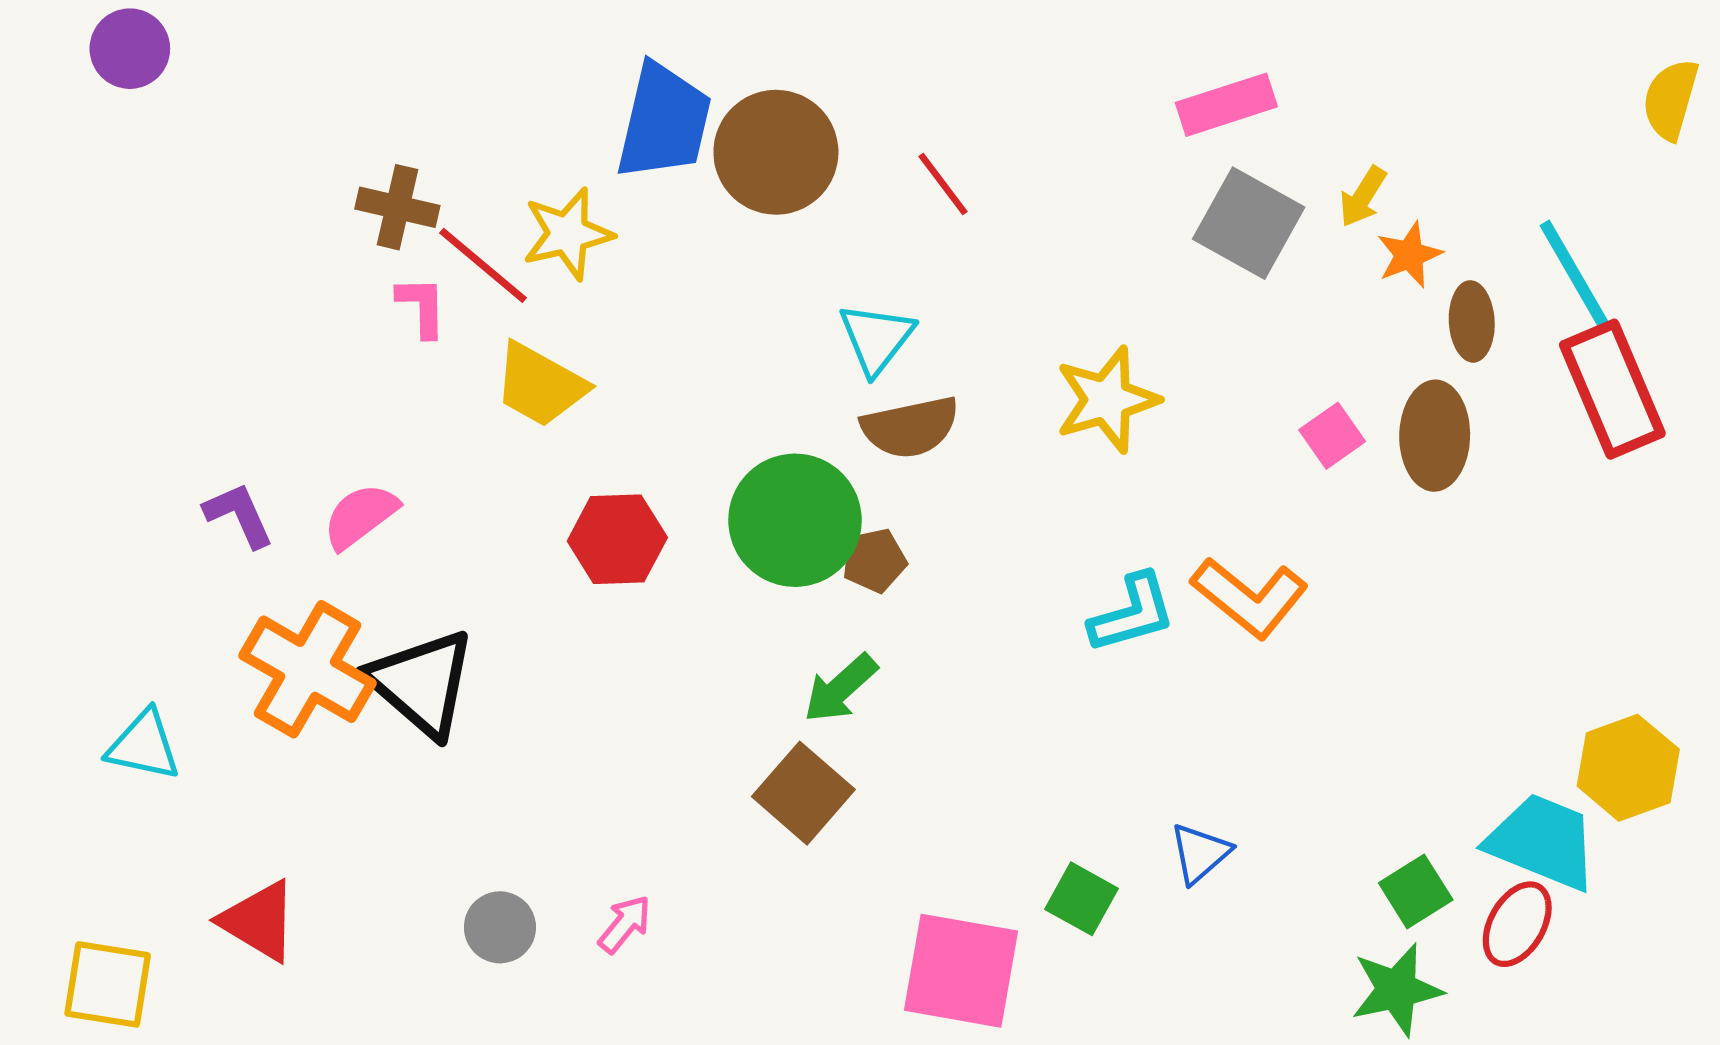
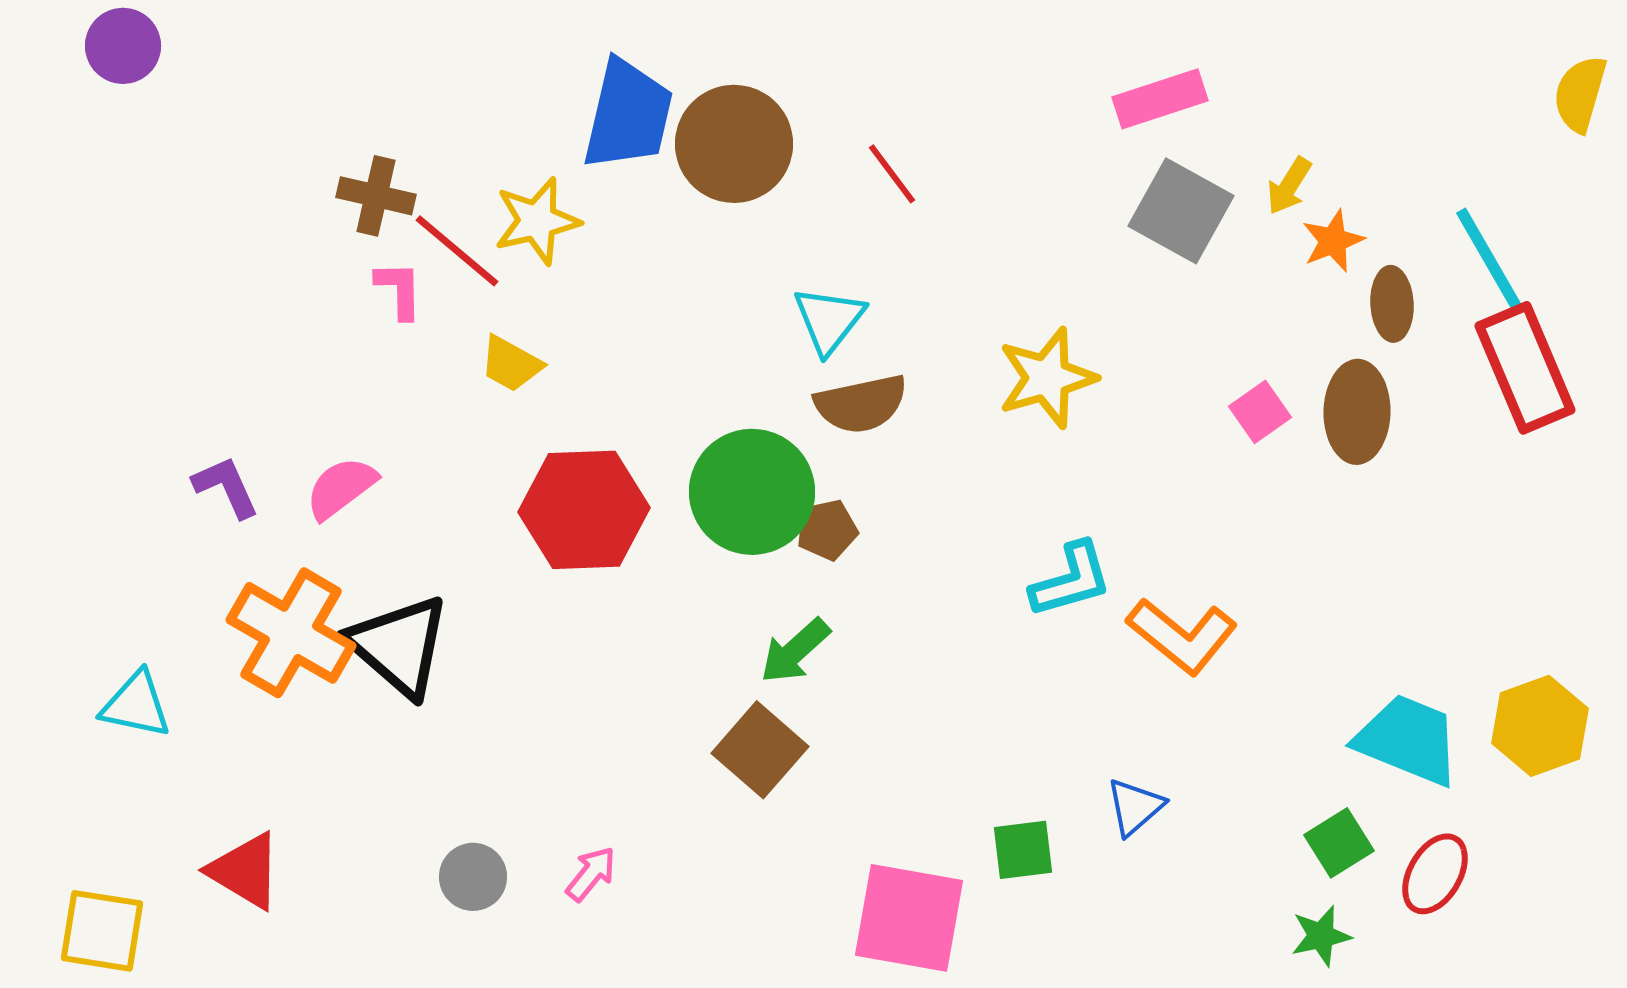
yellow trapezoid: (540, 385) -> (511, 364), size x0.7
red hexagon: (617, 539) -> (584, 510), size x1.4
orange L-shape: (1250, 597) -> (1182, 636), moved
cyan trapezoid: (1543, 842) -> (1408, 740), moved
green square: (1082, 899) -> (1023, 850), turned -36
green star: (1397, 990) -> (1321, 936), size x0.7

